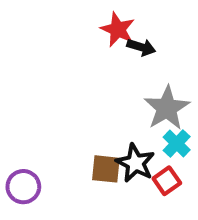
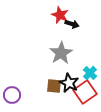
gray star: (167, 108) -> (61, 53), moved
red square: (167, 181) -> (85, 92), size x1.6

